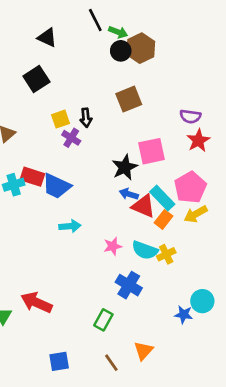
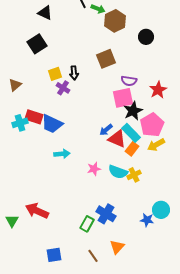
black circle: (121, 51) -> (146, 37), moved
purple semicircle: (190, 116) -> (129, 81), moved
black star: (125, 167) -> (133, 111), moved
blue arrow: (129, 194) -> (106, 130), turned -56
blue cross: (129, 285) -> (106, 214), moved

